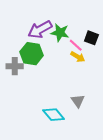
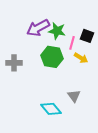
pink line: (76, 45) -> (72, 43), turned 64
green hexagon: (32, 54) -> (52, 57), moved
yellow arrow: (78, 57) -> (81, 58), moved

